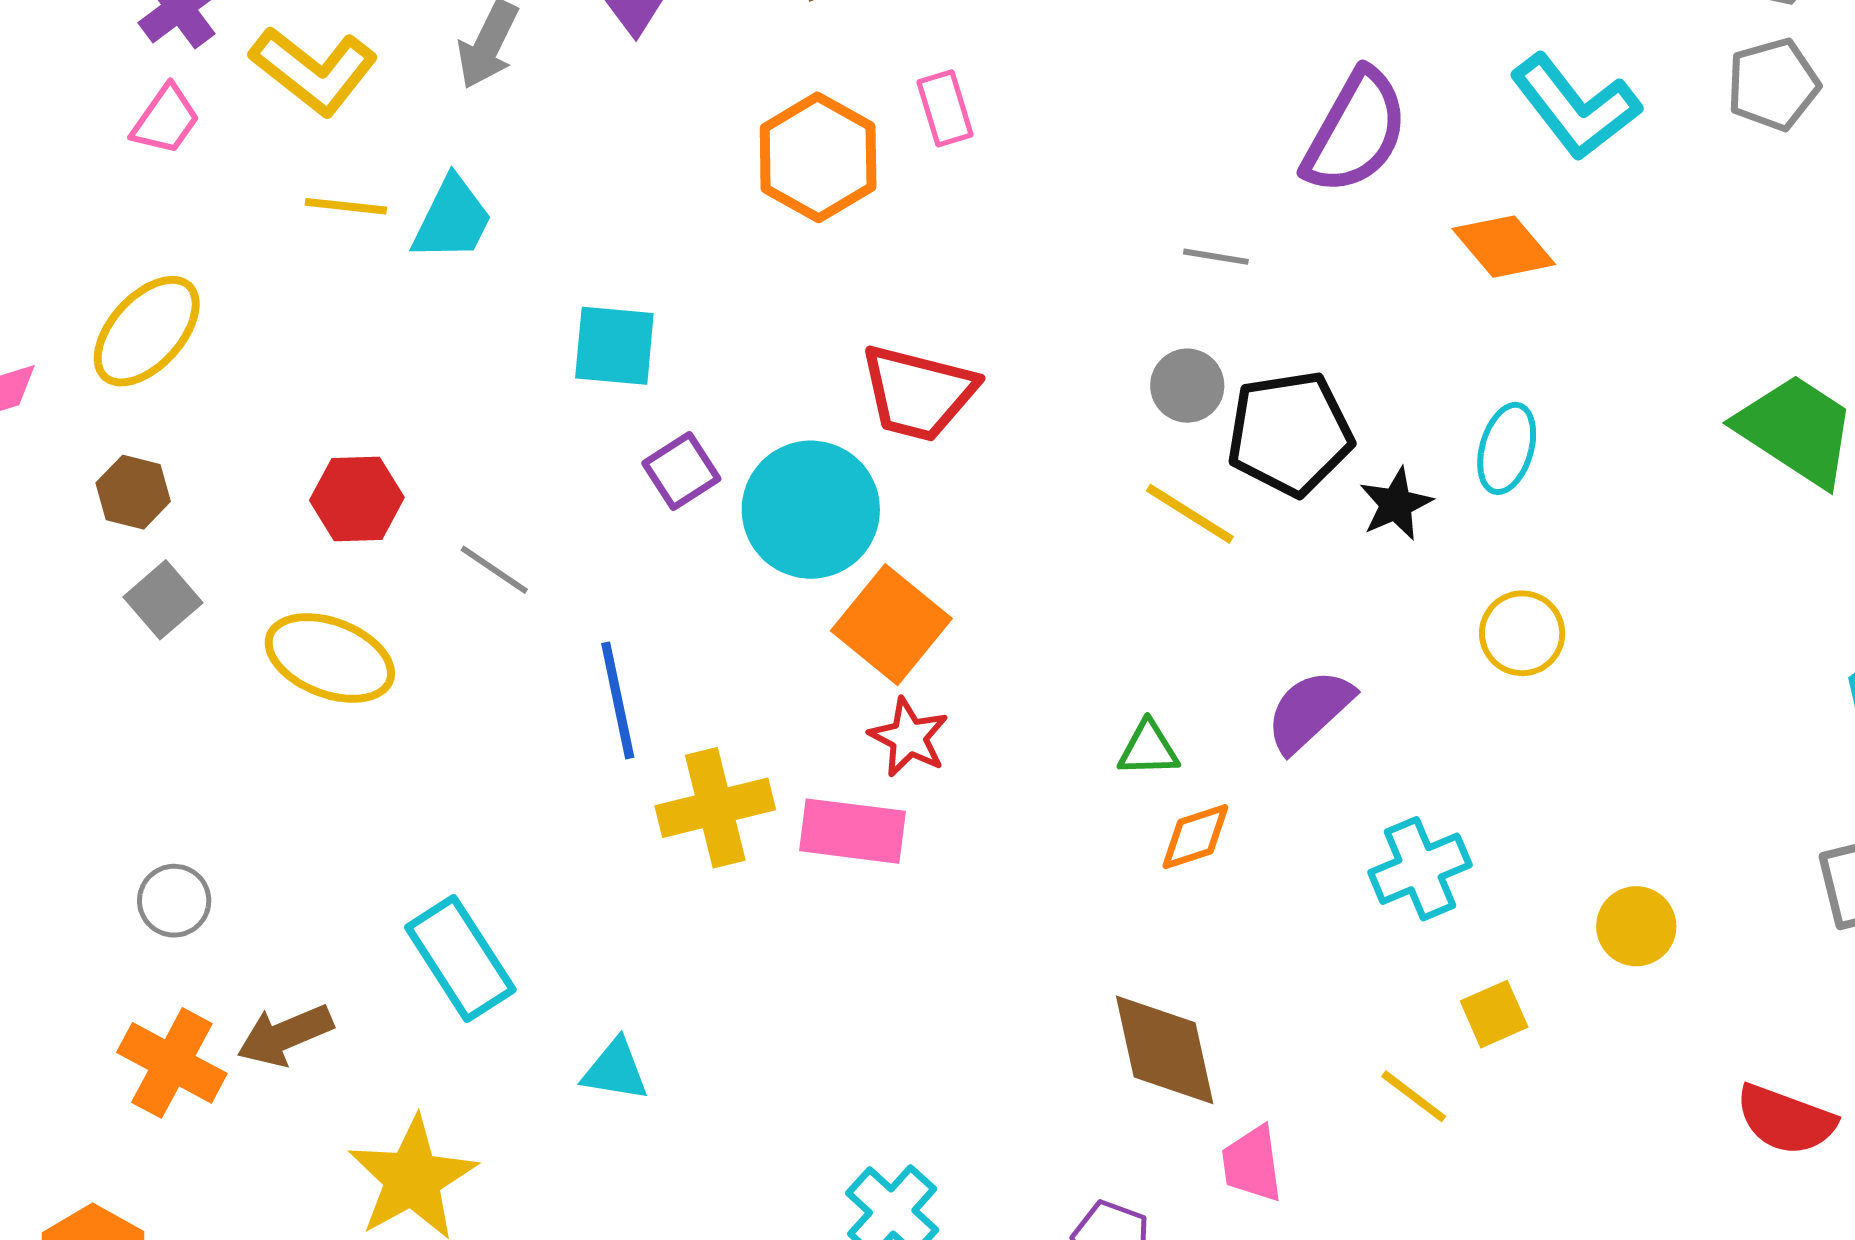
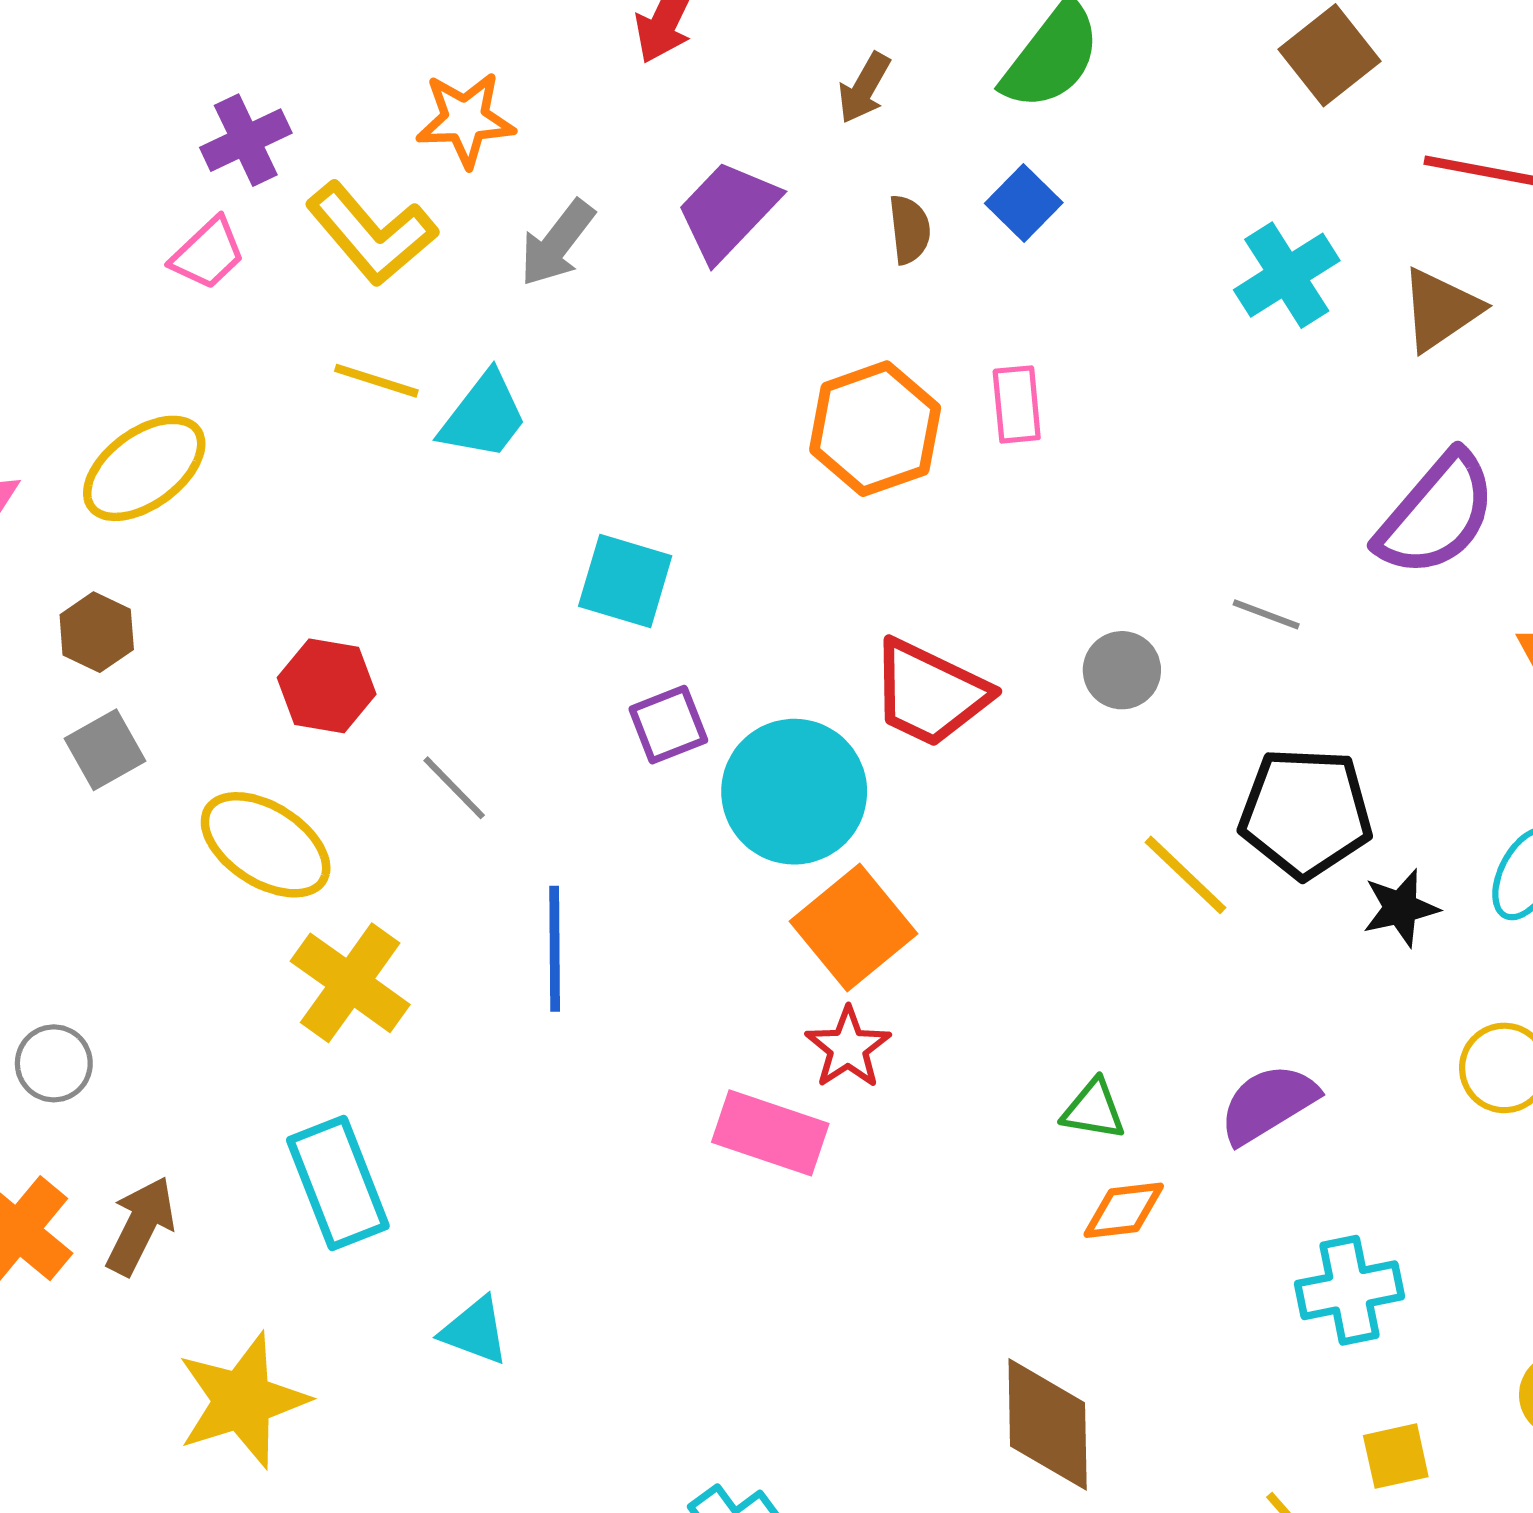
gray circle: (1187, 386) -> (1122, 670), moved
yellow cross: (715, 808) -> (350, 983), moved, turned 38
brown arrow: (285, 1035) -> (140, 1226), turned 128

